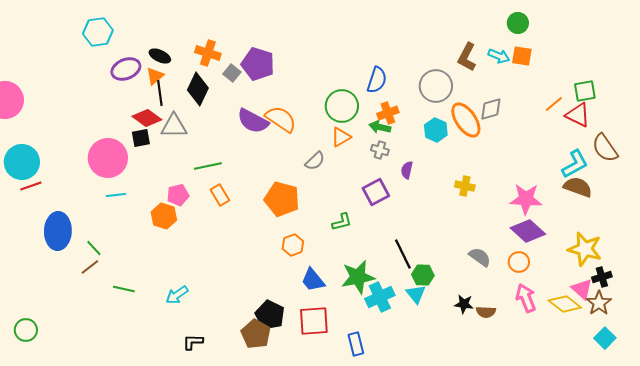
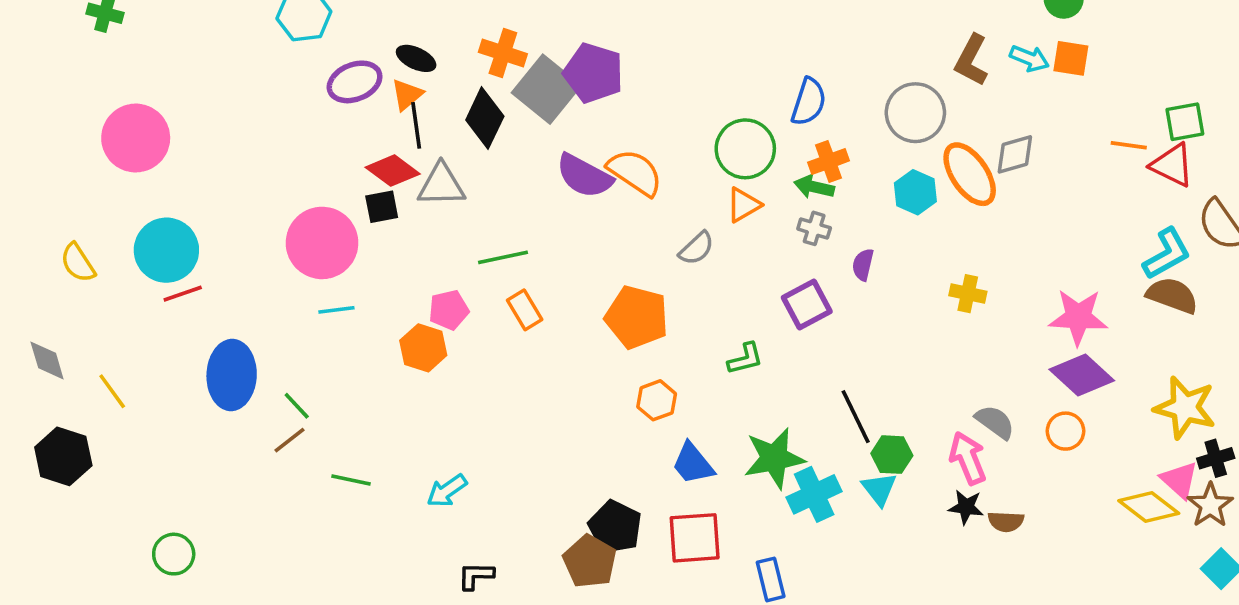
gray square: (232, 73) -> (546, 89), size x2.0
orange line: (554, 104) -> (1129, 145), turned 48
pink arrow: (526, 298) -> (968, 458), moved

